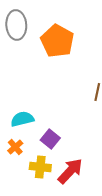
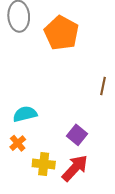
purple square: (50, 139) -> (77, 135), moved

